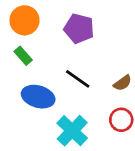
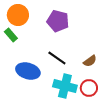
green rectangle: (23, 56) -> (11, 35), moved
cyan cross: (72, 131) -> (65, 86), moved, turned -30

